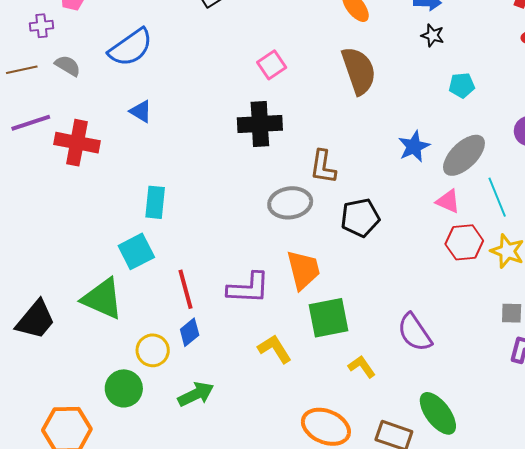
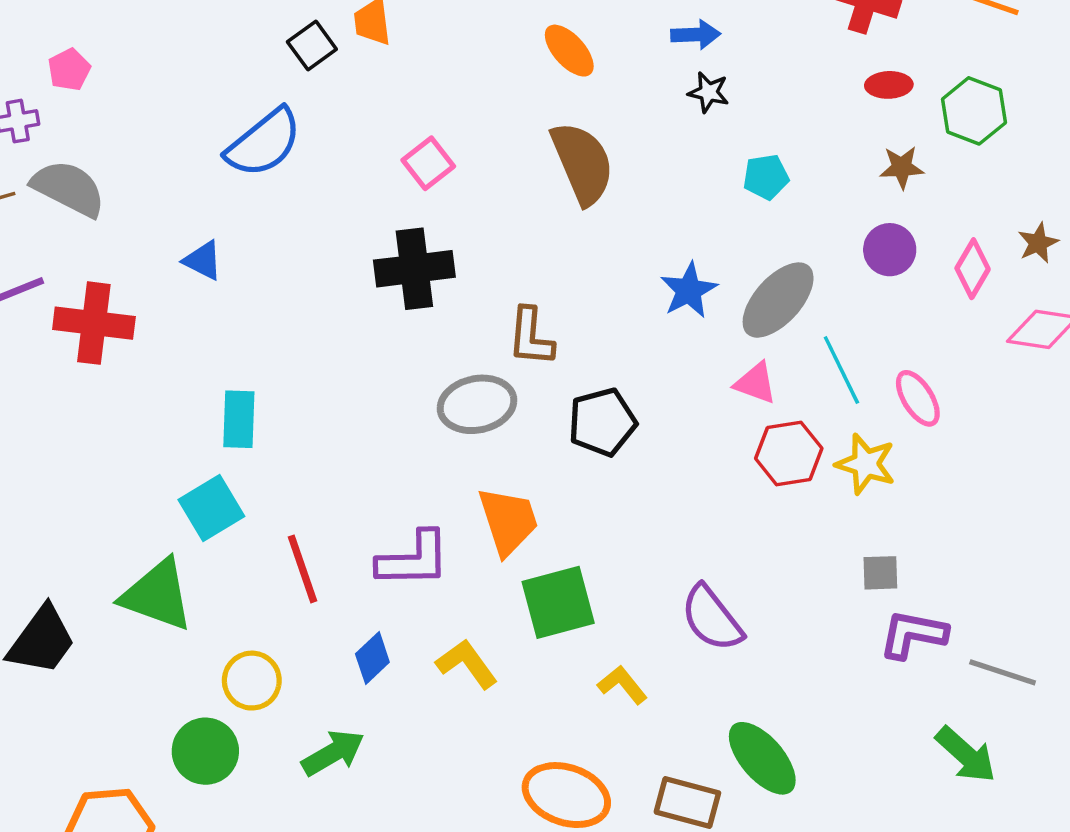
blue semicircle: (131, 47) -> (264, 143), moved
gray semicircle: (68, 66) -> (69, 188), size x1.6
blue diamond: (190, 332) -> (372, 658), moved

